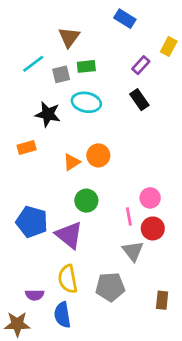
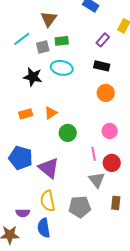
black rectangle: (139, 100) -> (102, 66), turned -42
orange rectangle: (27, 147) -> (26, 114), moved
orange circle: (98, 155) -> (106, 93), moved
pink circle: (150, 198) -> (110, 131), moved
green circle: (86, 201) -> (68, 133), moved
brown rectangle: (162, 300) -> (116, 203), moved

